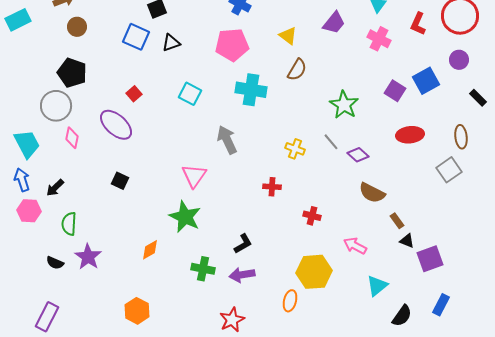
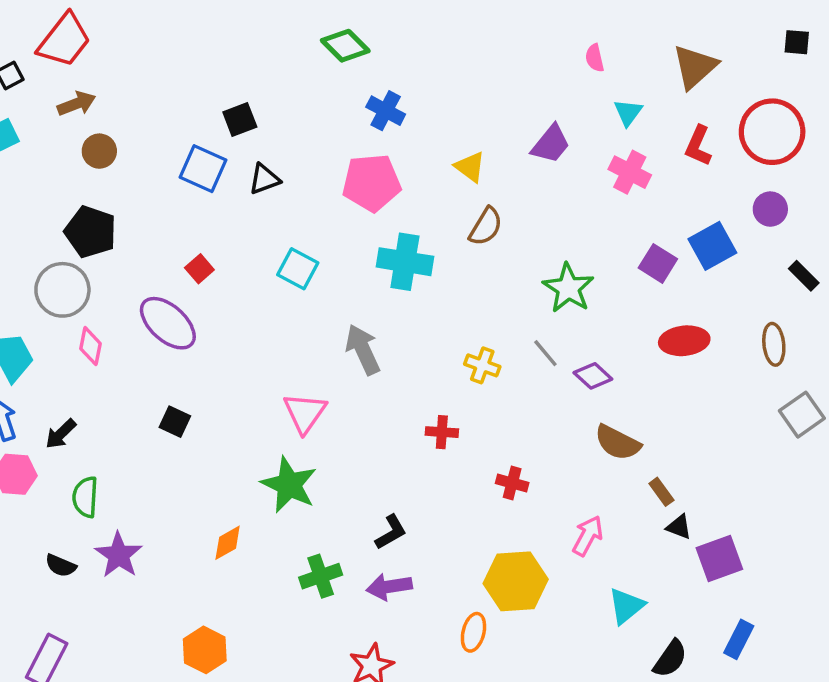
gray square: (449, 170) -> (802, 415), moved
pink arrow: (355, 246) -> (588, 536), turned 90
green cross: (203, 269) -> (321, 576), turned -30

